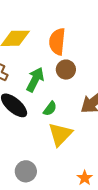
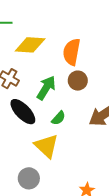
yellow triangle: (60, 134) -> (46, 146), moved, turned -36

